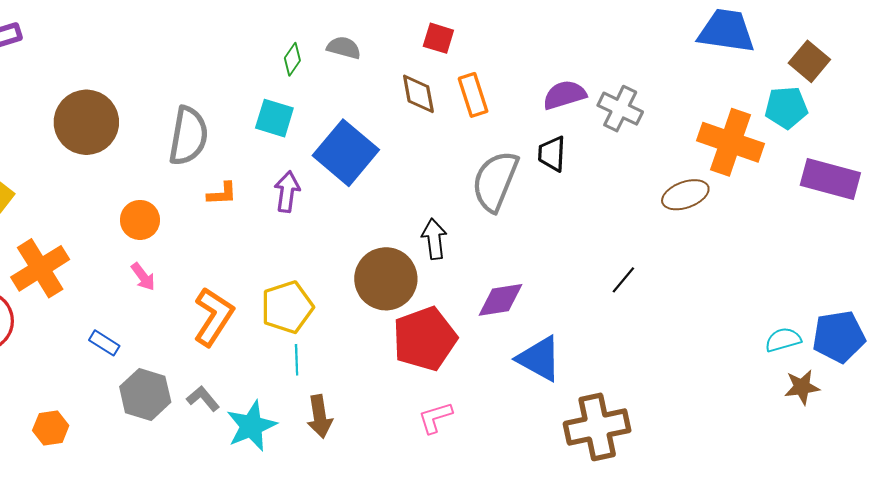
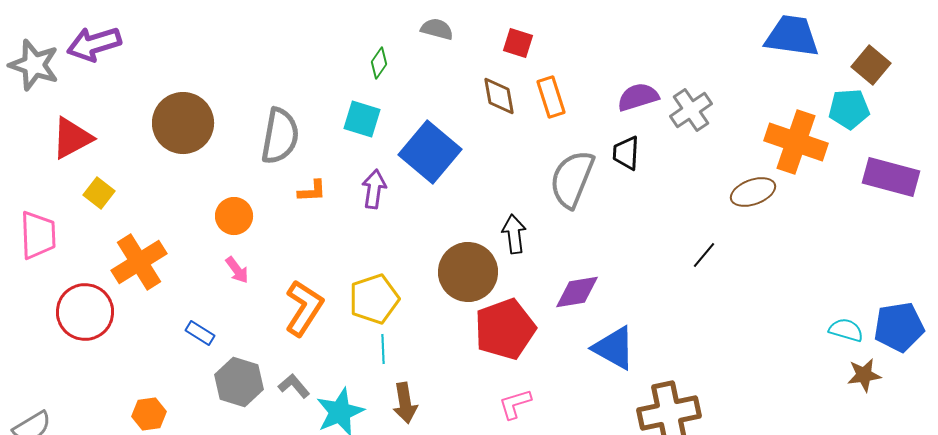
gray semicircle: (344, 48) -> (437, 29), moved
gray cross: (620, 109) -> (691, 110), turned 30
black line: (623, 280) -> (704, 255), moved
cyan semicircle: (783, 340) -> (846, 330), turned 32

